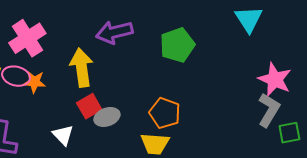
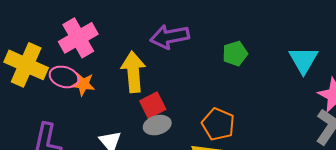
cyan triangle: (249, 19) -> (303, 60), moved
green pentagon: (177, 45) -> (235, 54), size x0.7
red square: (89, 106) -> (153, 105), moved

